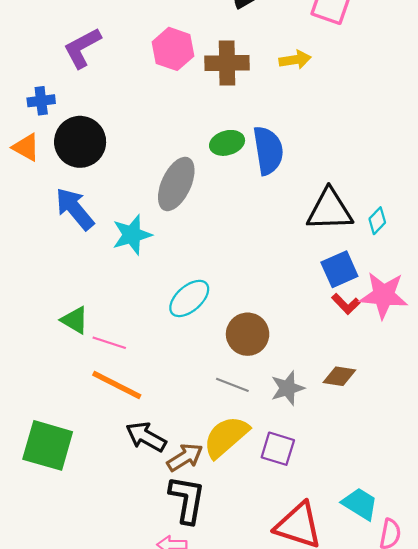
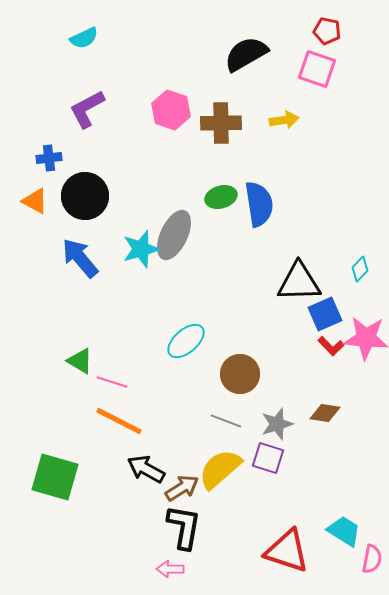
black triangle: (330, 210) -> (299, 282), moved
cyan star: (132, 235) -> (141, 249), moved
purple square: (278, 449) -> (268, 458), moved

